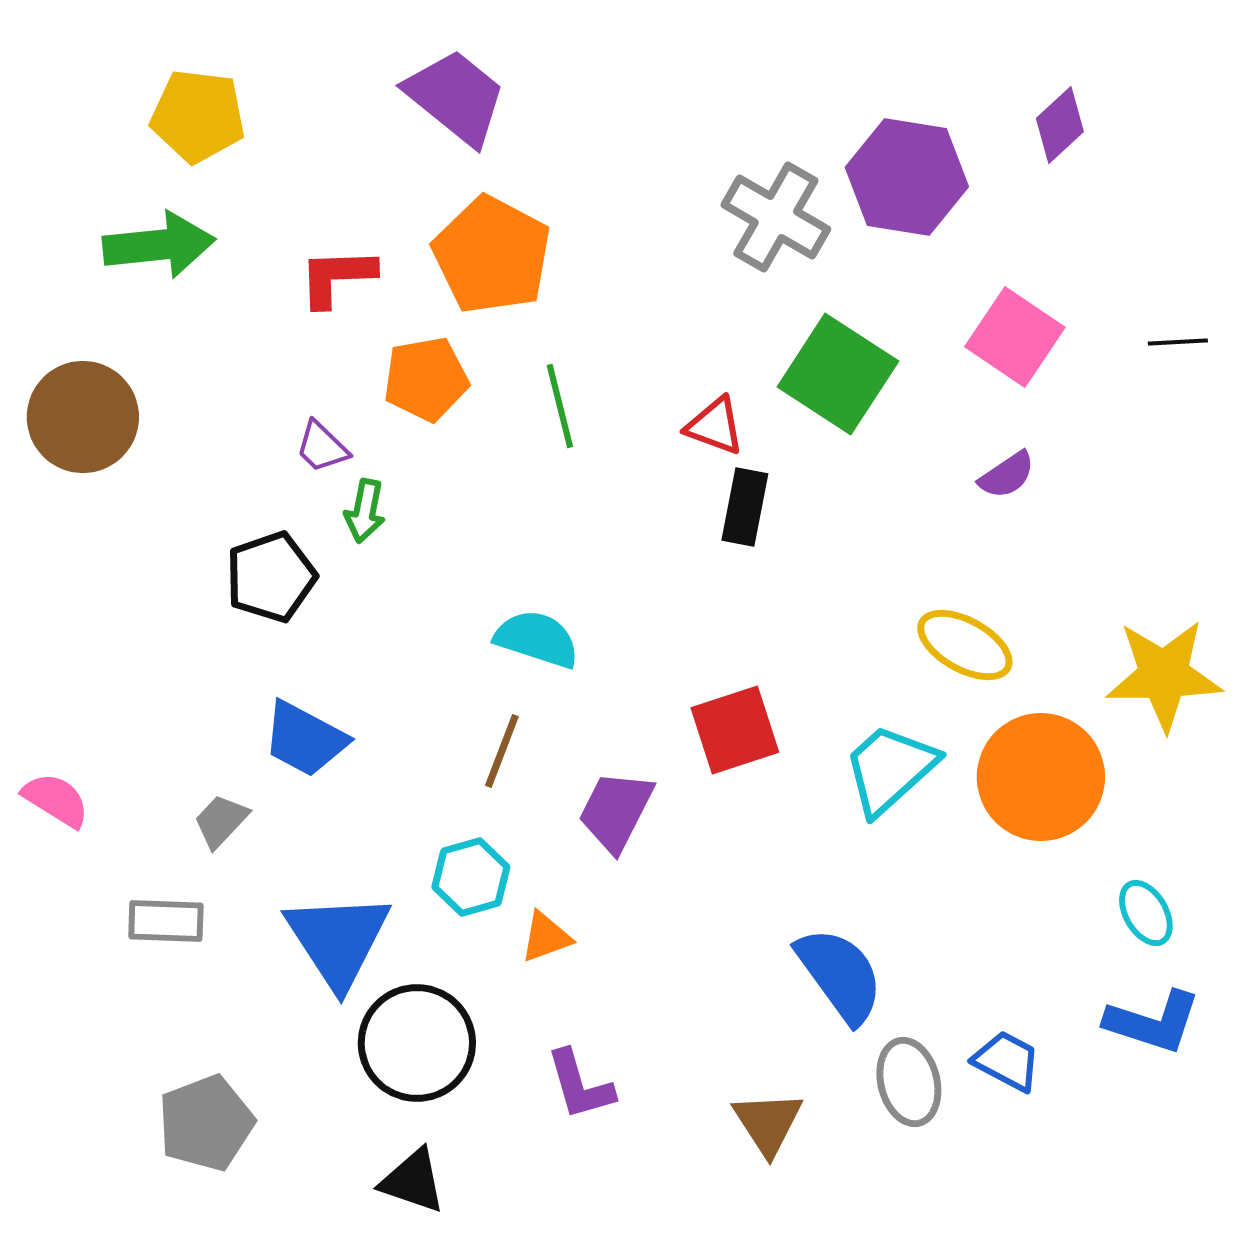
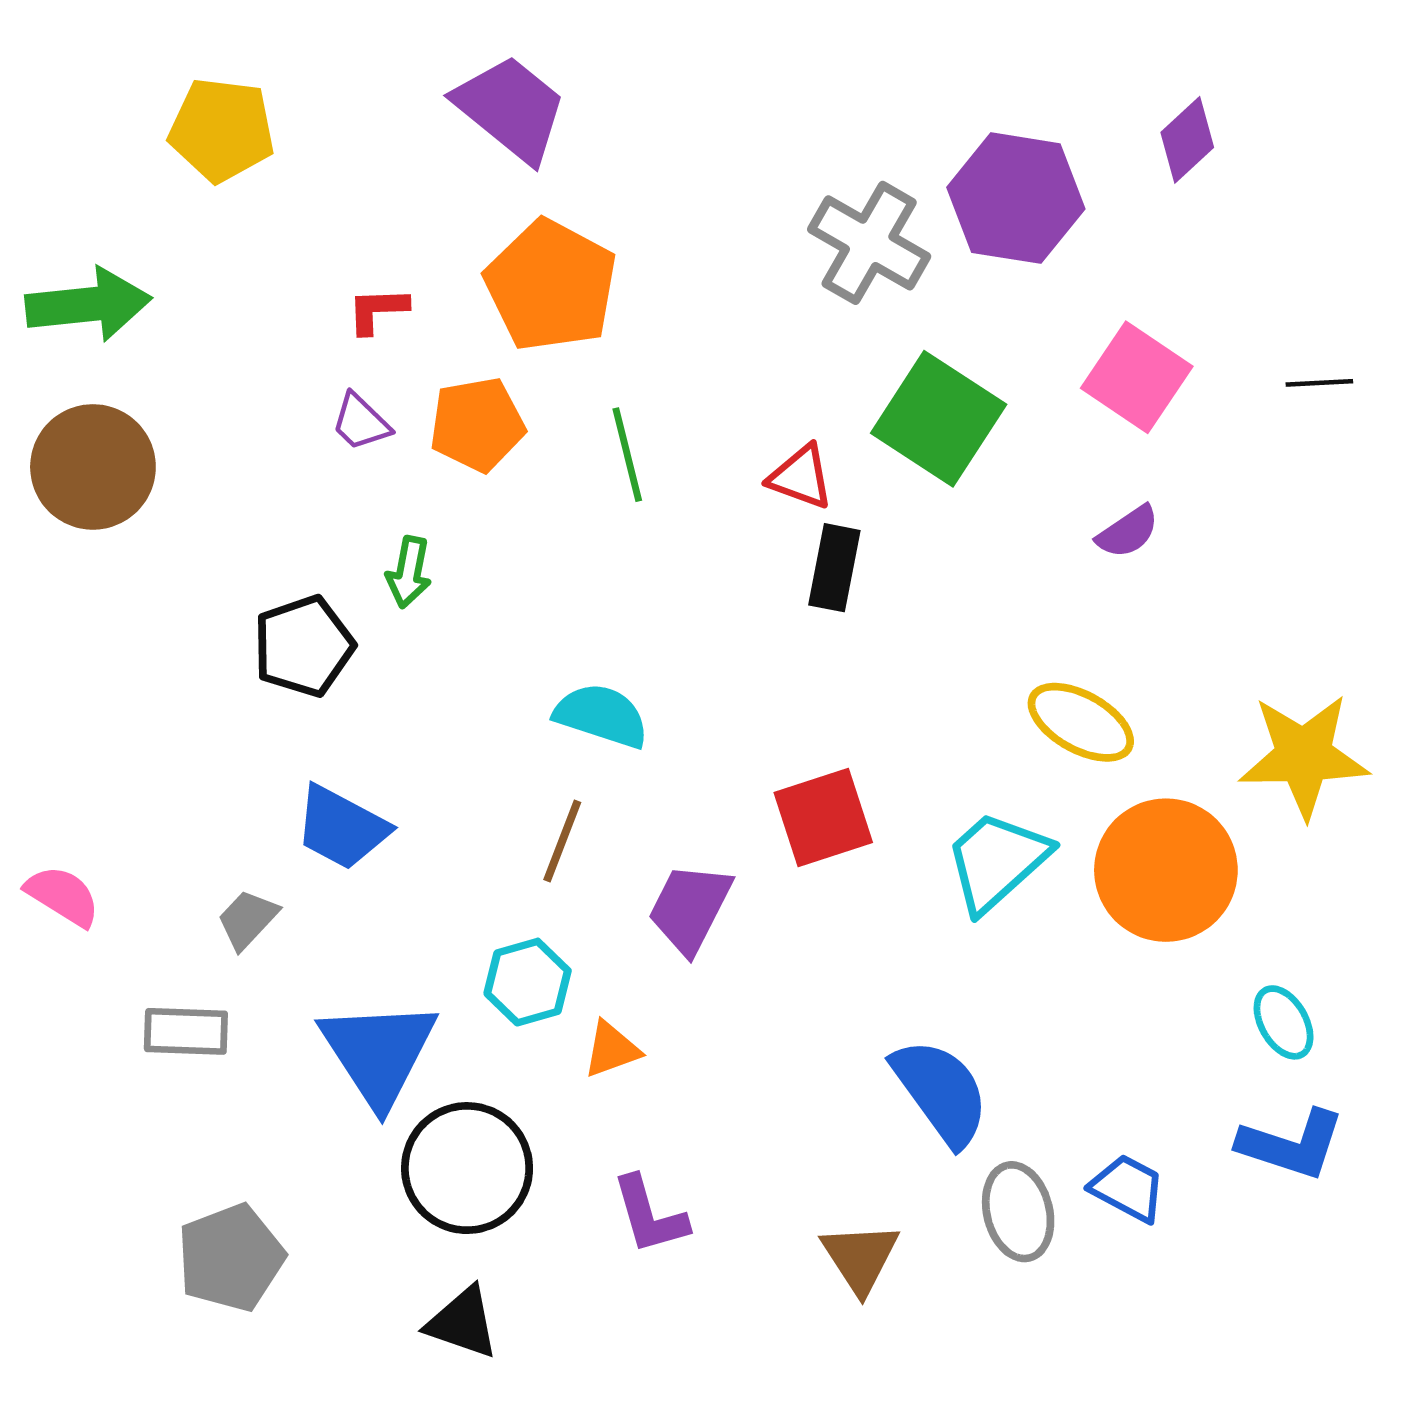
green arrow: (159, 245) -> (88, 305), moved
red L-shape: (337, 277) -> (377, 310), size x0.7
purple trapezoid: (322, 447) -> (361, 422), moved

